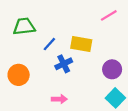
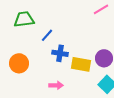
yellow rectangle: (81, 44) -> (81, 64), moved
blue cross: (64, 64) -> (60, 53), turned 35

